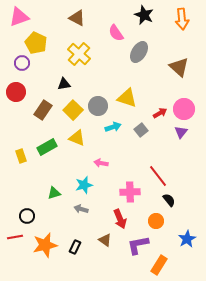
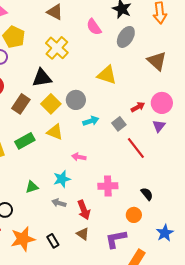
gray ellipse: (139, 52) -> (126, 37), moved
black triangle: (64, 84) -> (42, 78), size x1.5
yellow triangle: (127, 98) -> (107, 75), moved
red line: (158, 176) -> (136, 148), moved
red arrow: (120, 219) -> (84, 210), moved
black rectangle: (75, 247) -> (53, 241), turned -56

